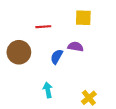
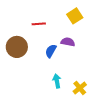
yellow square: (83, 18) -> (75, 16), turned -35
cyan arrow: (48, 90) -> (57, 81), moved

